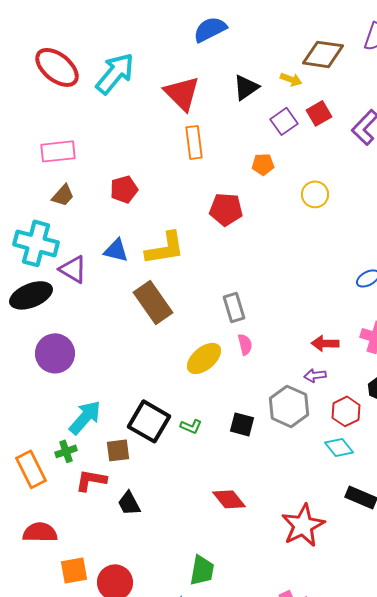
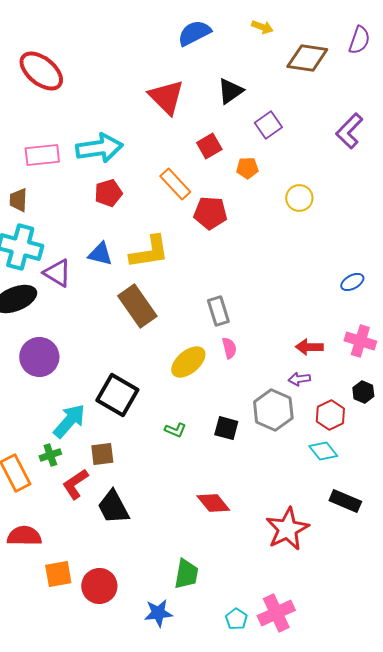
cyan arrow: (115, 73) -> (99, 148), moved, turned 42
yellow arrow: (291, 79) -> (262, 27), moved
red square: (319, 113) -> (209, 146), moved
orange rectangle: (194, 142) -> (175, 184), moved, turned -36
brown trapezoid: (63, 195) -> (18, 200), moved, turned 140
black square: (149, 421) -> (117, 395), moved
red L-shape: (91, 480) -> (75, 484), turned -44
black trapezoid: (129, 503) -> (113, 507), size x1.4

